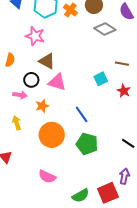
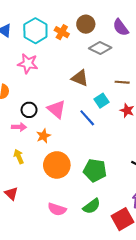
brown triangle: (47, 61) -> (80, 78), moved
pink triangle: (57, 82) -> (56, 109), turned 30
blue line: (82, 114) -> (87, 118), moved
green semicircle: (81, 196) -> (92, 206), moved

